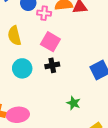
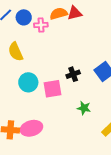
pink square: (50, 42) -> (52, 89), moved, turned -30
black cross: (52, 65) -> (73, 74), moved

